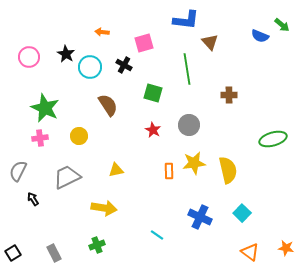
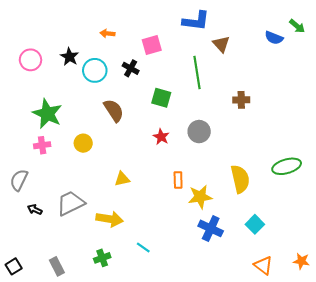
green ellipse: (273, 139) -> (287, 166), moved
yellow star: (194, 163) -> (200, 197), moved
gray trapezoid: (67, 177) -> (71, 203), moved
black arrow: (33, 199) -> (35, 209), turned -32
cyan line: (157, 235) -> (143, 247), moved

